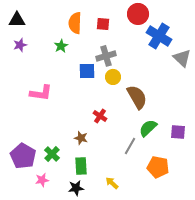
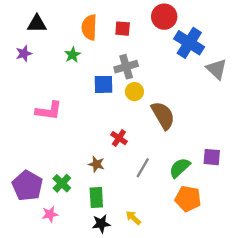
black triangle: (17, 20) -> (37, 24), moved
green semicircle: (148, 128) -> (180, 168), moved
gray line: (130, 146) -> (143, 168), moved
black star: (76, 188) -> (101, 224), moved

